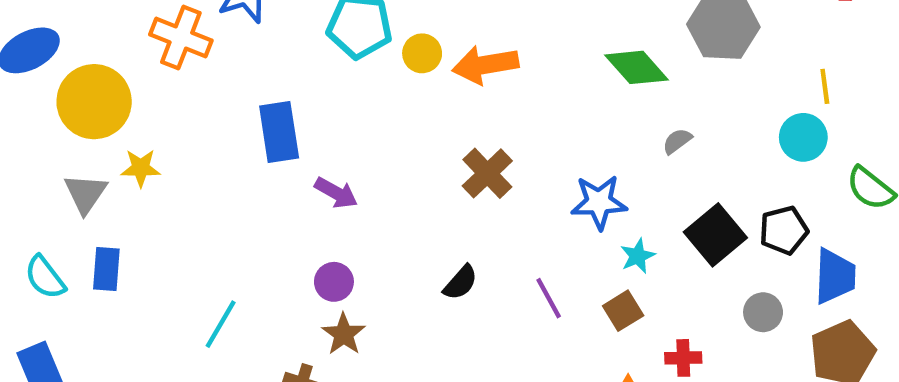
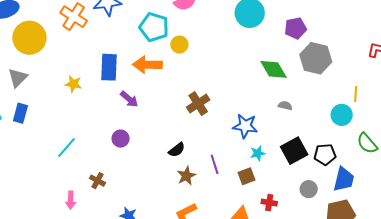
orange arrow: (485, 65) -> (147, 65), moved
gray semicircle: (677, 141) -> (285, 106), turned 40
yellow star: (141, 168) -> (73, 84), moved
brown star: (344, 334) -> (186, 176), moved

